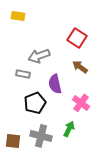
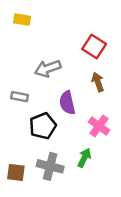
brown arrow: (80, 67) -> (98, 82), turned 35
gray rectangle: (23, 74) -> (20, 97), moved

